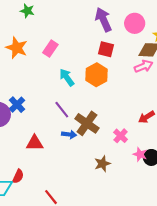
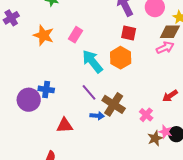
cyan arrow: (67, 77) -> (92, 61), size x1.4
blue cross: (17, 105) -> (46, 89), turned -35
brown star: (102, 164) -> (155, 138), moved

